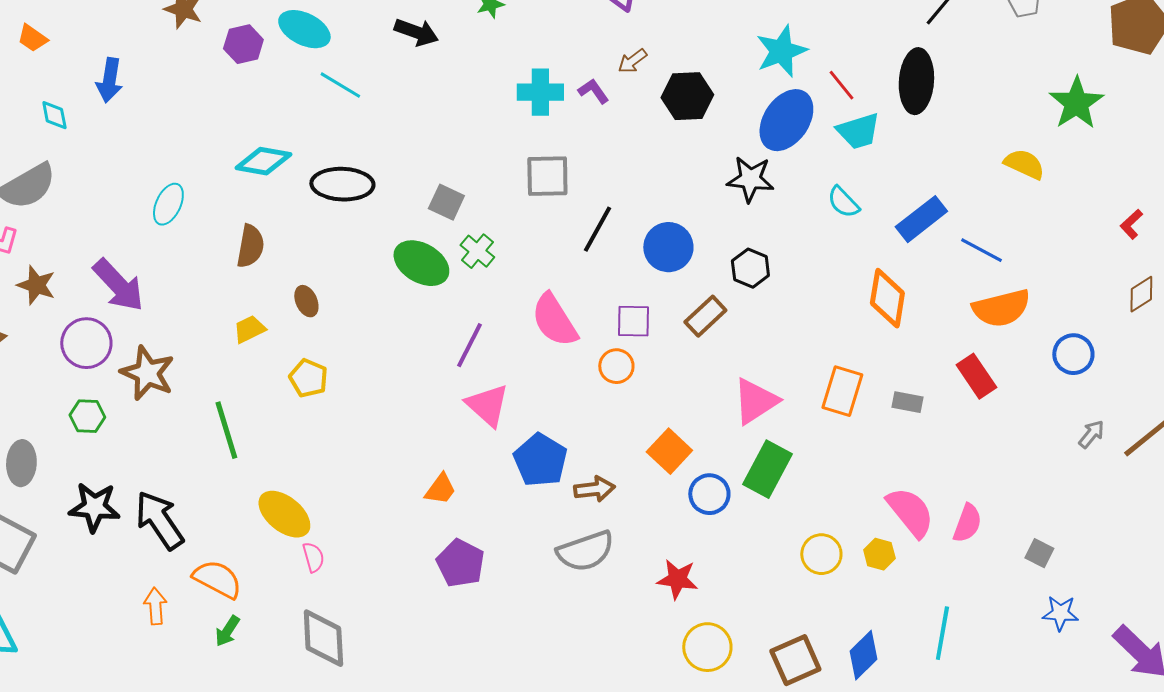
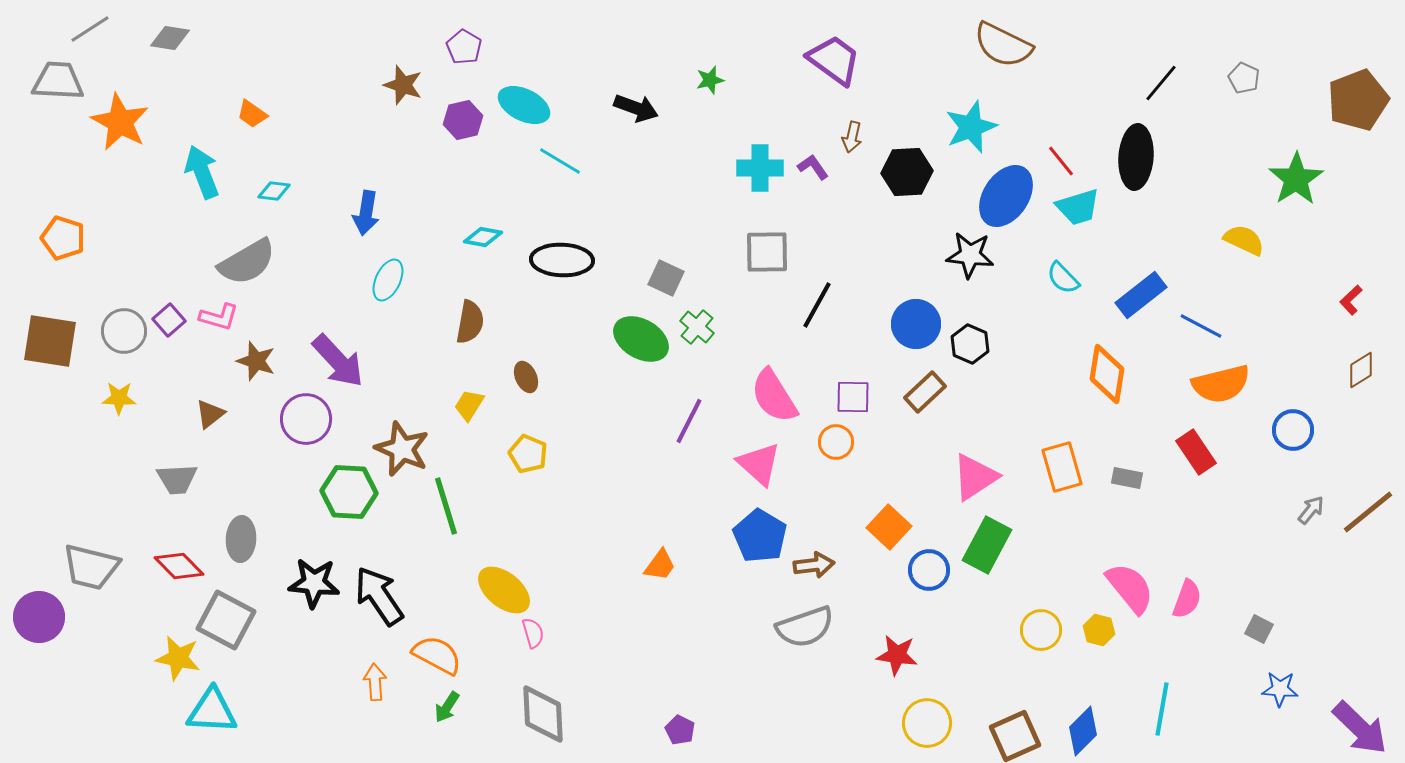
cyan star: (781, 51) -> (971, 127), moved
brown arrow: (632, 61) -> (852, 137), turned -40
blue arrow: (109, 80) -> (366, 213), moved
cyan diamond: (54, 115) -> (274, 191), turned -72
cyan diamond: (263, 161) -> (483, 237), size x0.7
blue circle: (668, 247) -> (916, 324), moved
yellow trapezoid: (249, 329) -> (469, 405), turned -32
brown star: (147, 373) -> (402, 449), moved
orange rectangle: (842, 391) -> (1062, 467), turned -33
pink triangle: (487, 405) -> (759, 464), moved
green hexagon: (87, 416) -> (349, 492), moved, size x1.6
purple pentagon: (460, 563) -> (680, 730), moved, size x0.6

